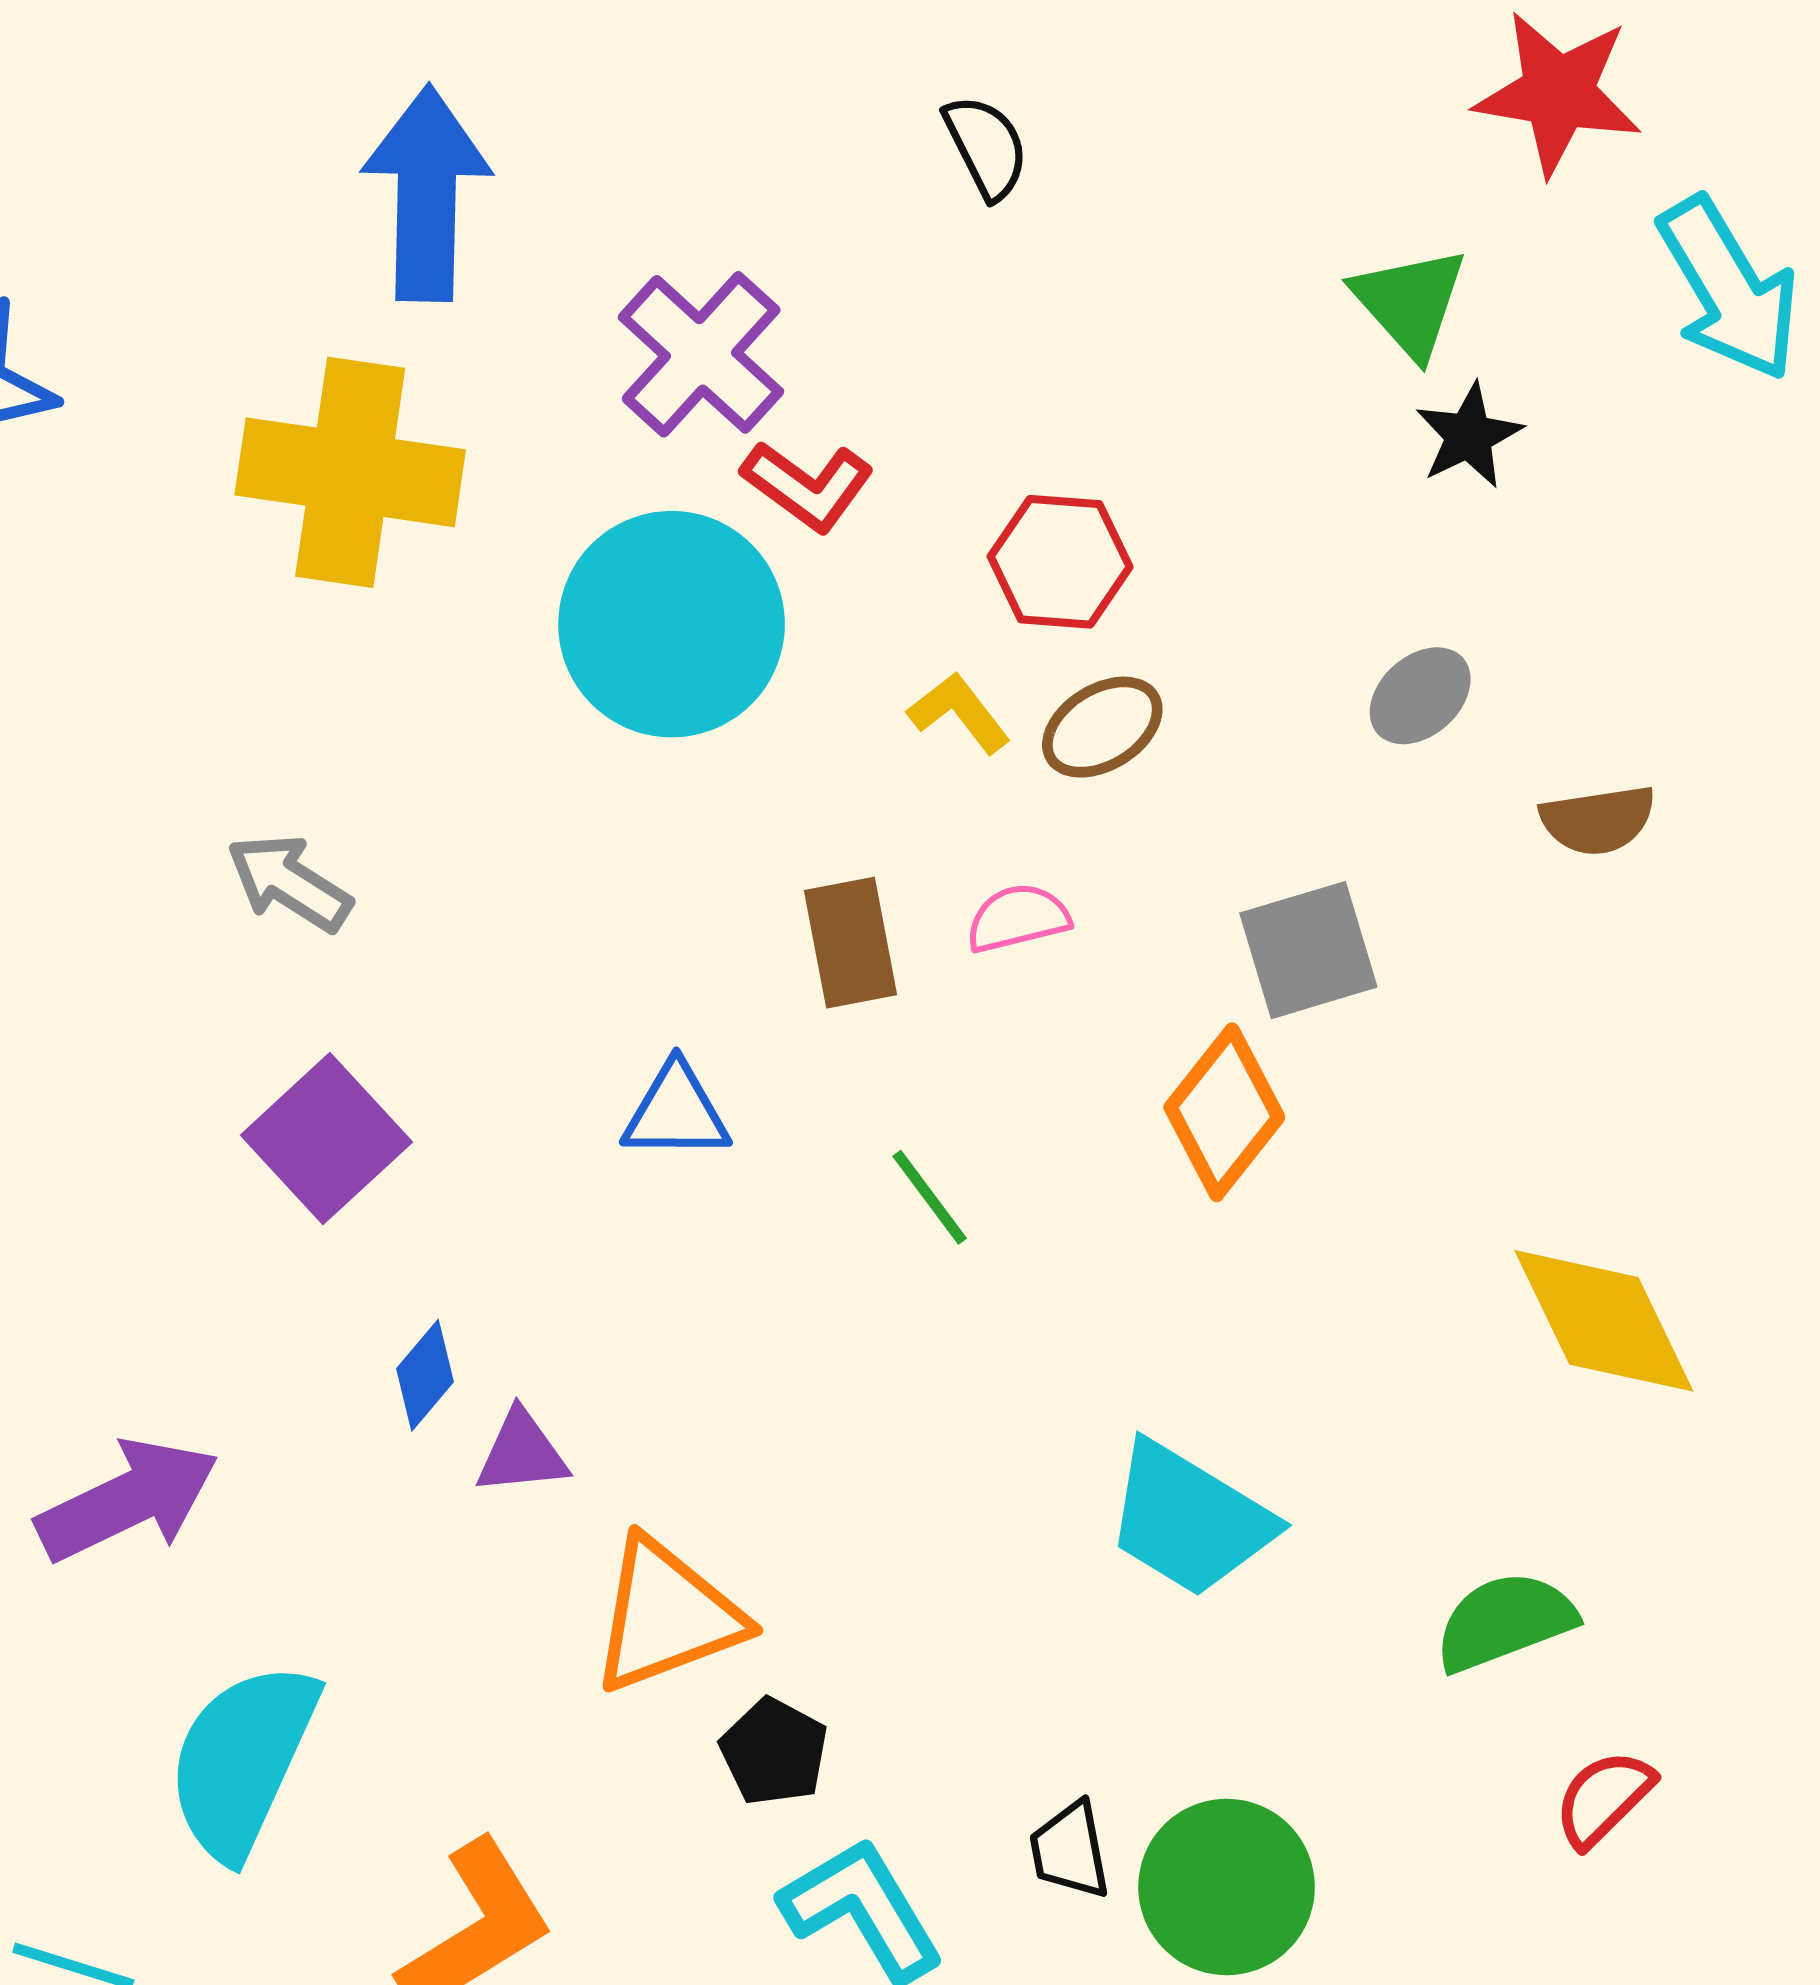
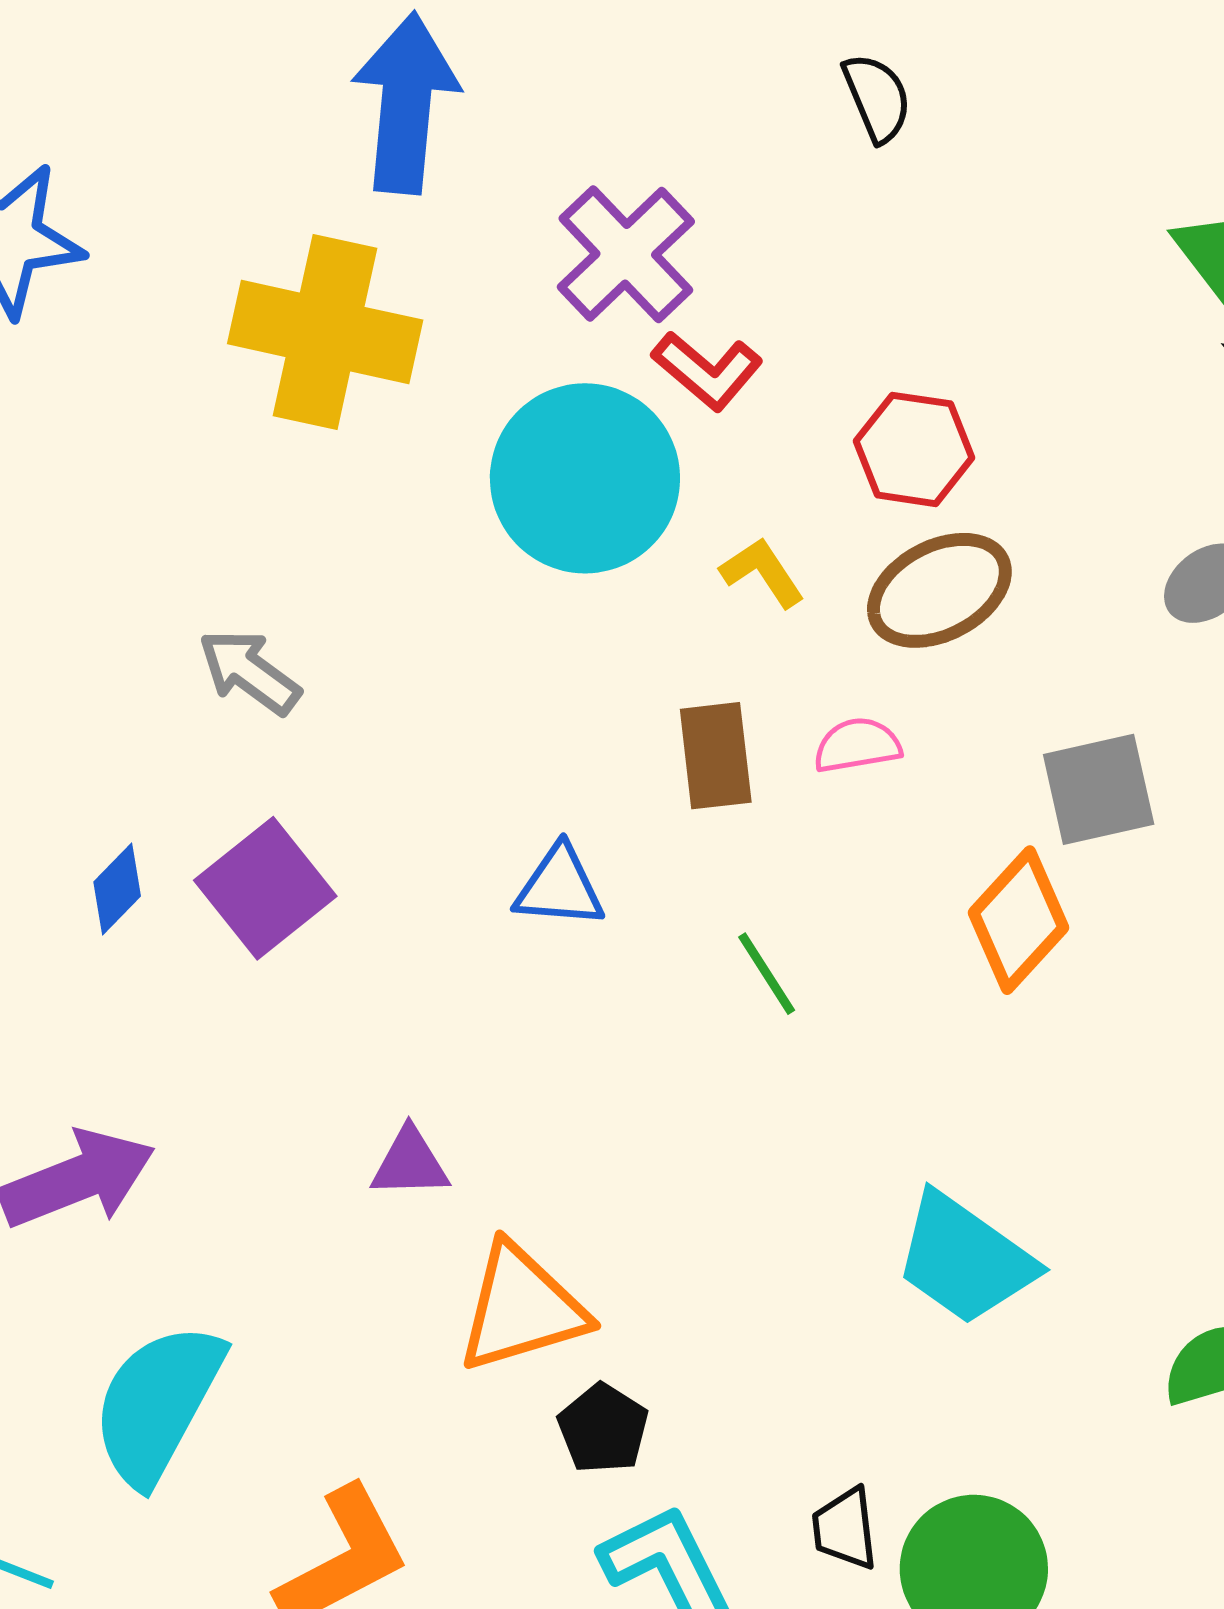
yellow L-shape: (959, 713) -> (762, 572), moved
brown ellipse: (1102, 727) -> (939, 590), size x1.4
blue diamond: (425, 1375) -> (117, 889), moved

